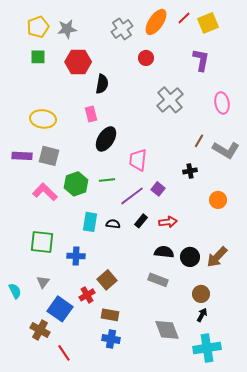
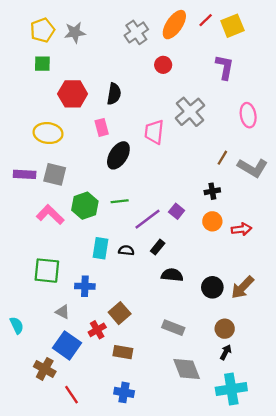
red hexagon: (78, 62) -> (73, 94), moved
pink trapezoid: (138, 160) -> (154, 132), moved
orange circle: (218, 200) -> (212, 221), moved
red arrow: (168, 222) -> (241, 229), moved
black semicircle: (164, 252) -> (172, 275), moved
gray rectangle: (158, 280) -> (173, 328), moved
gray triangle: (43, 282) -> (63, 312), moved, turned -40
blue cross: (111, 339) -> (124, 392), moved

